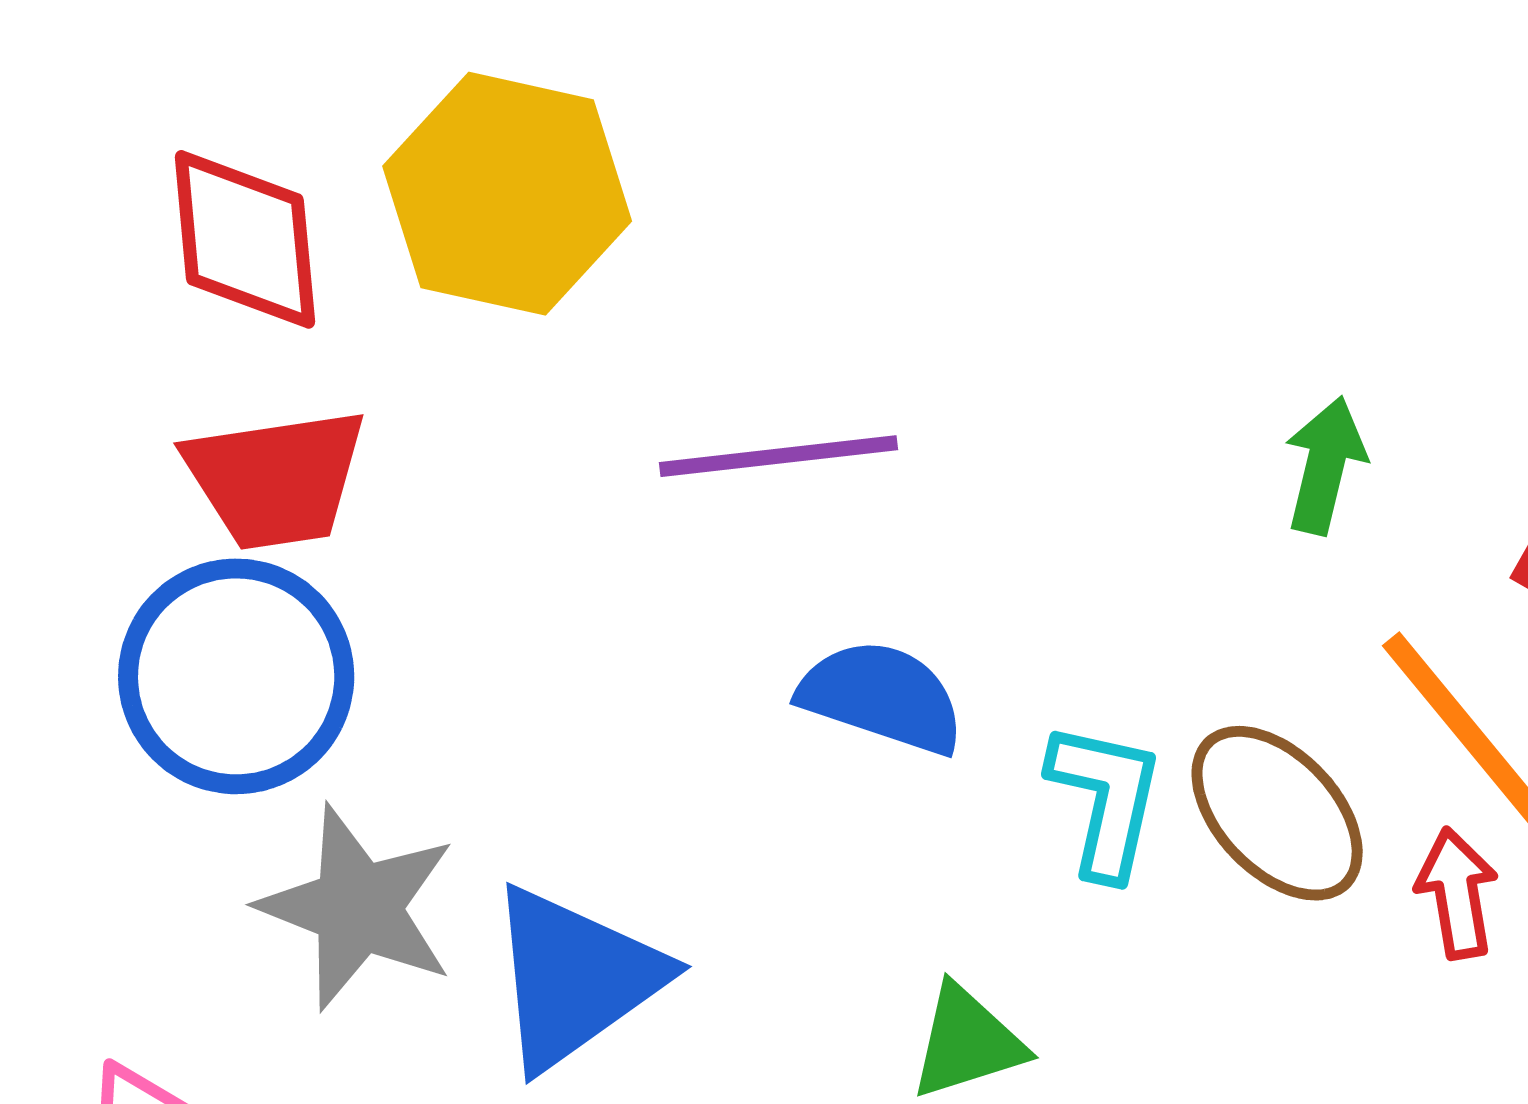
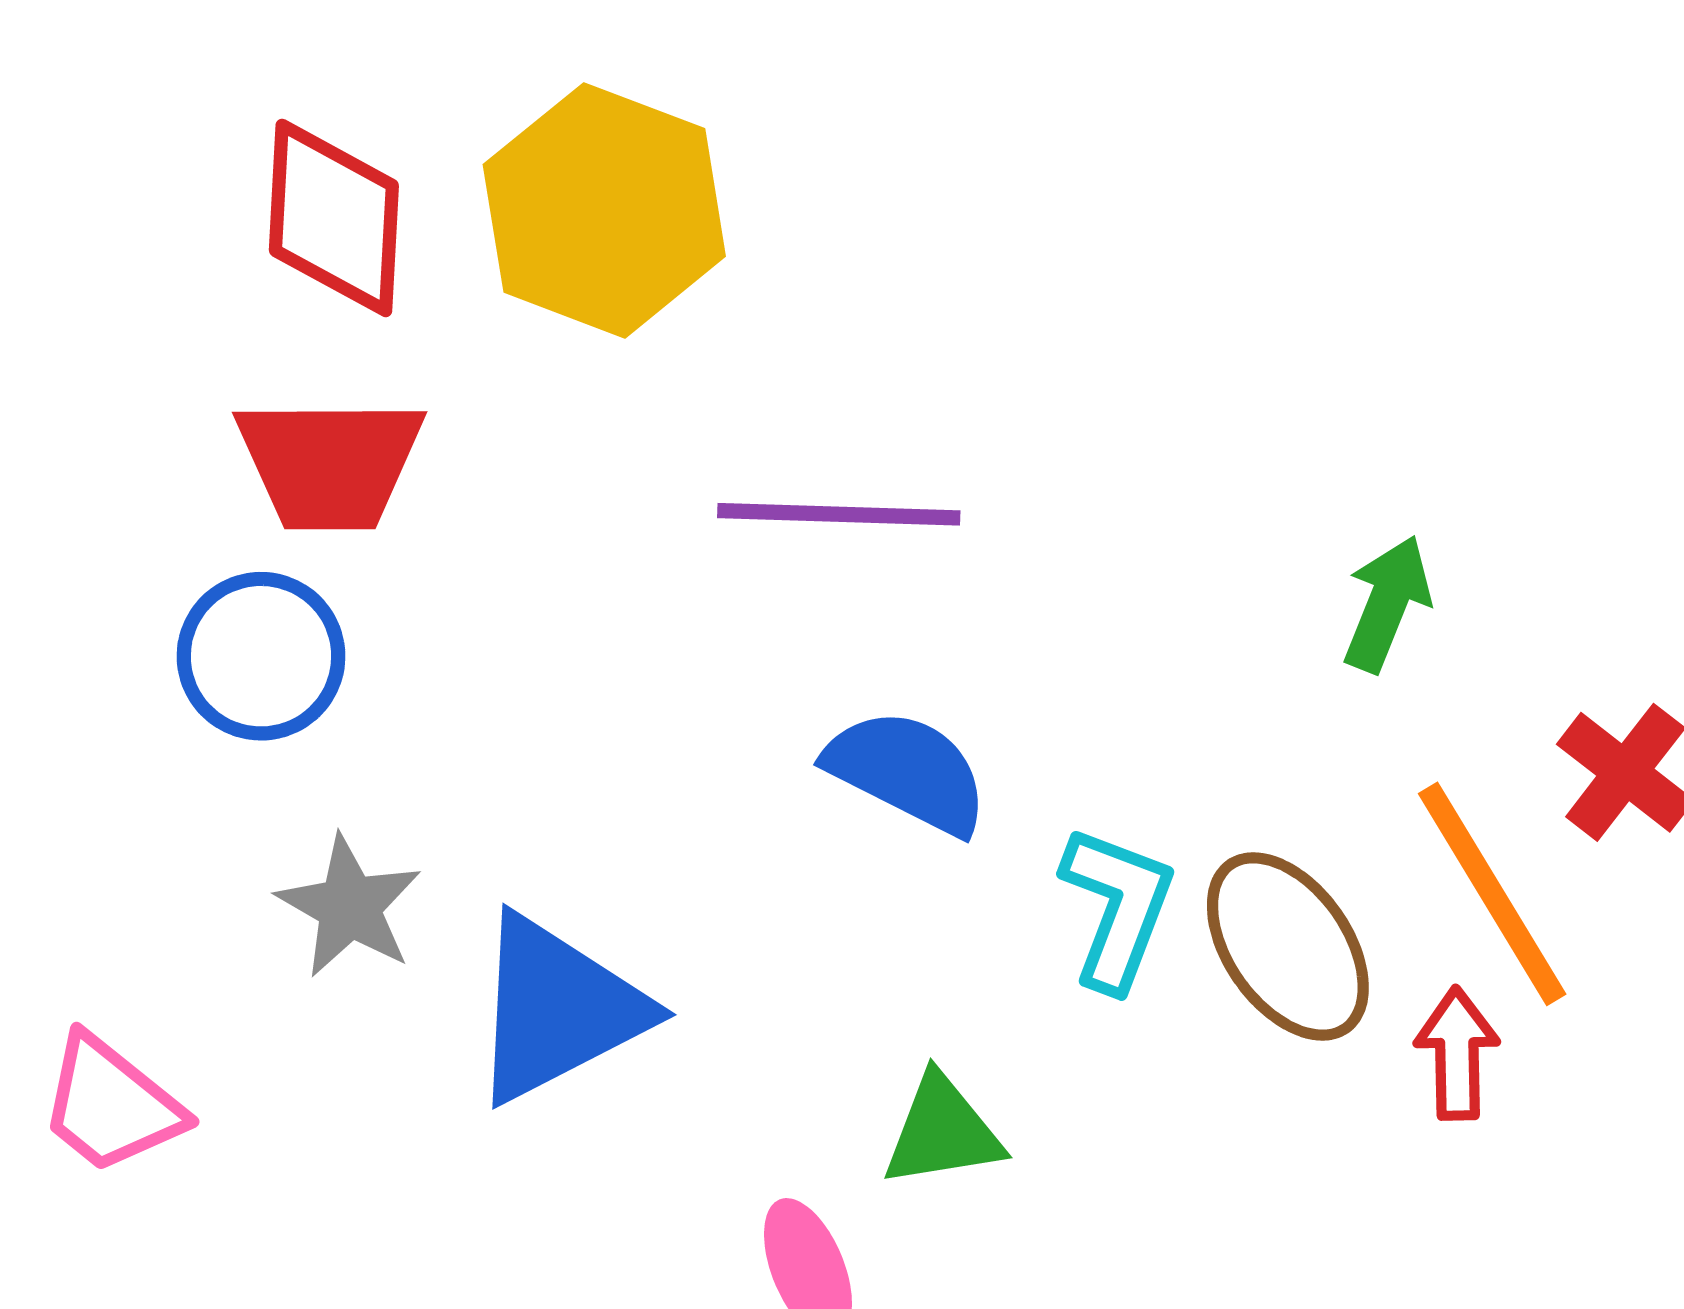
blue circle: (236, 676) -> (261, 656), size x0.7
gray star: (358, 908) -> (349, 907), size x0.7

